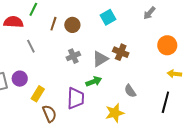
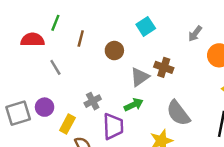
gray arrow: (149, 13) -> (195, 34), moved
brown circle: (72, 25) -> (114, 51), moved
gray cross: (73, 56) -> (93, 101), moved
gray semicircle: (130, 91) -> (178, 113), size x1.6

